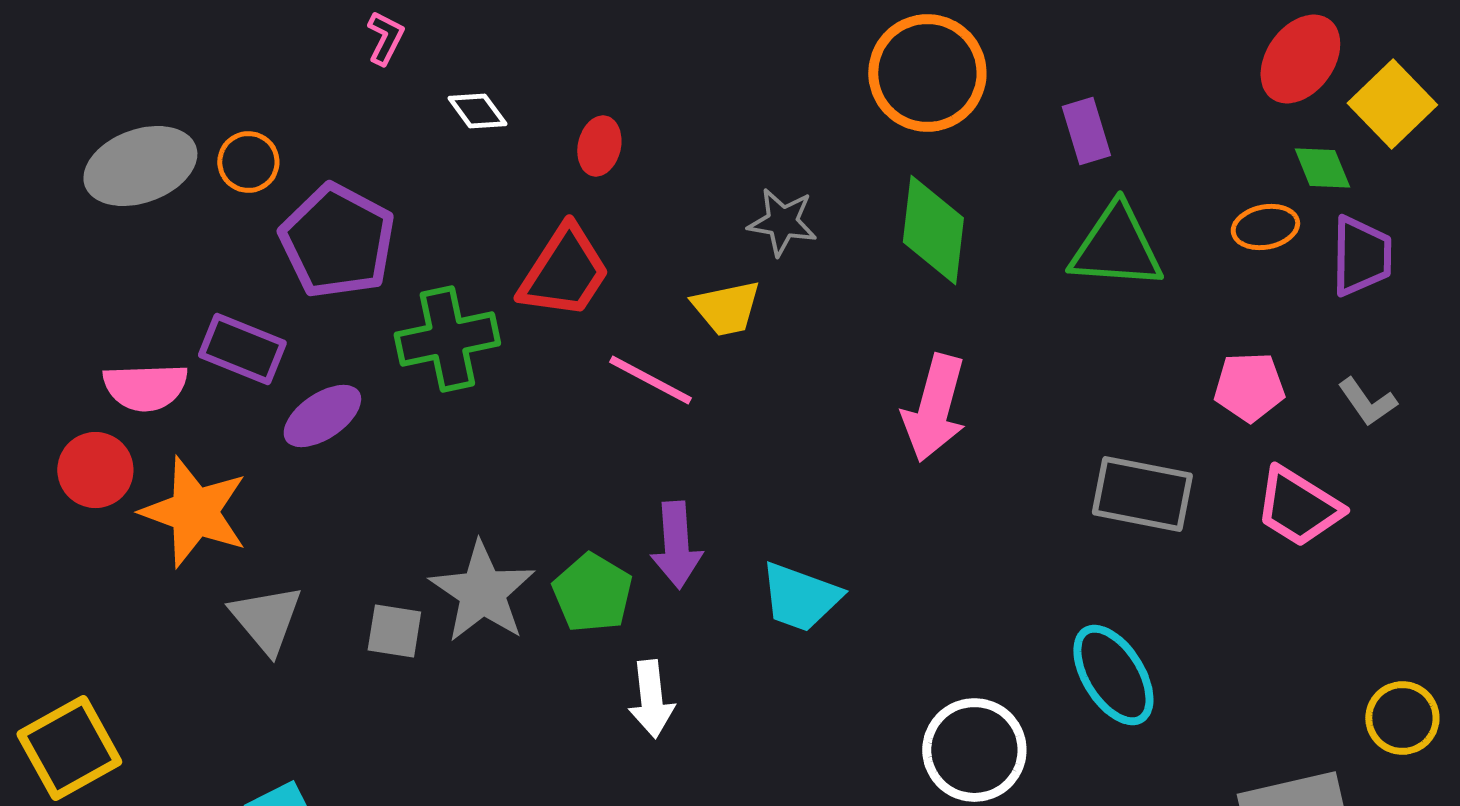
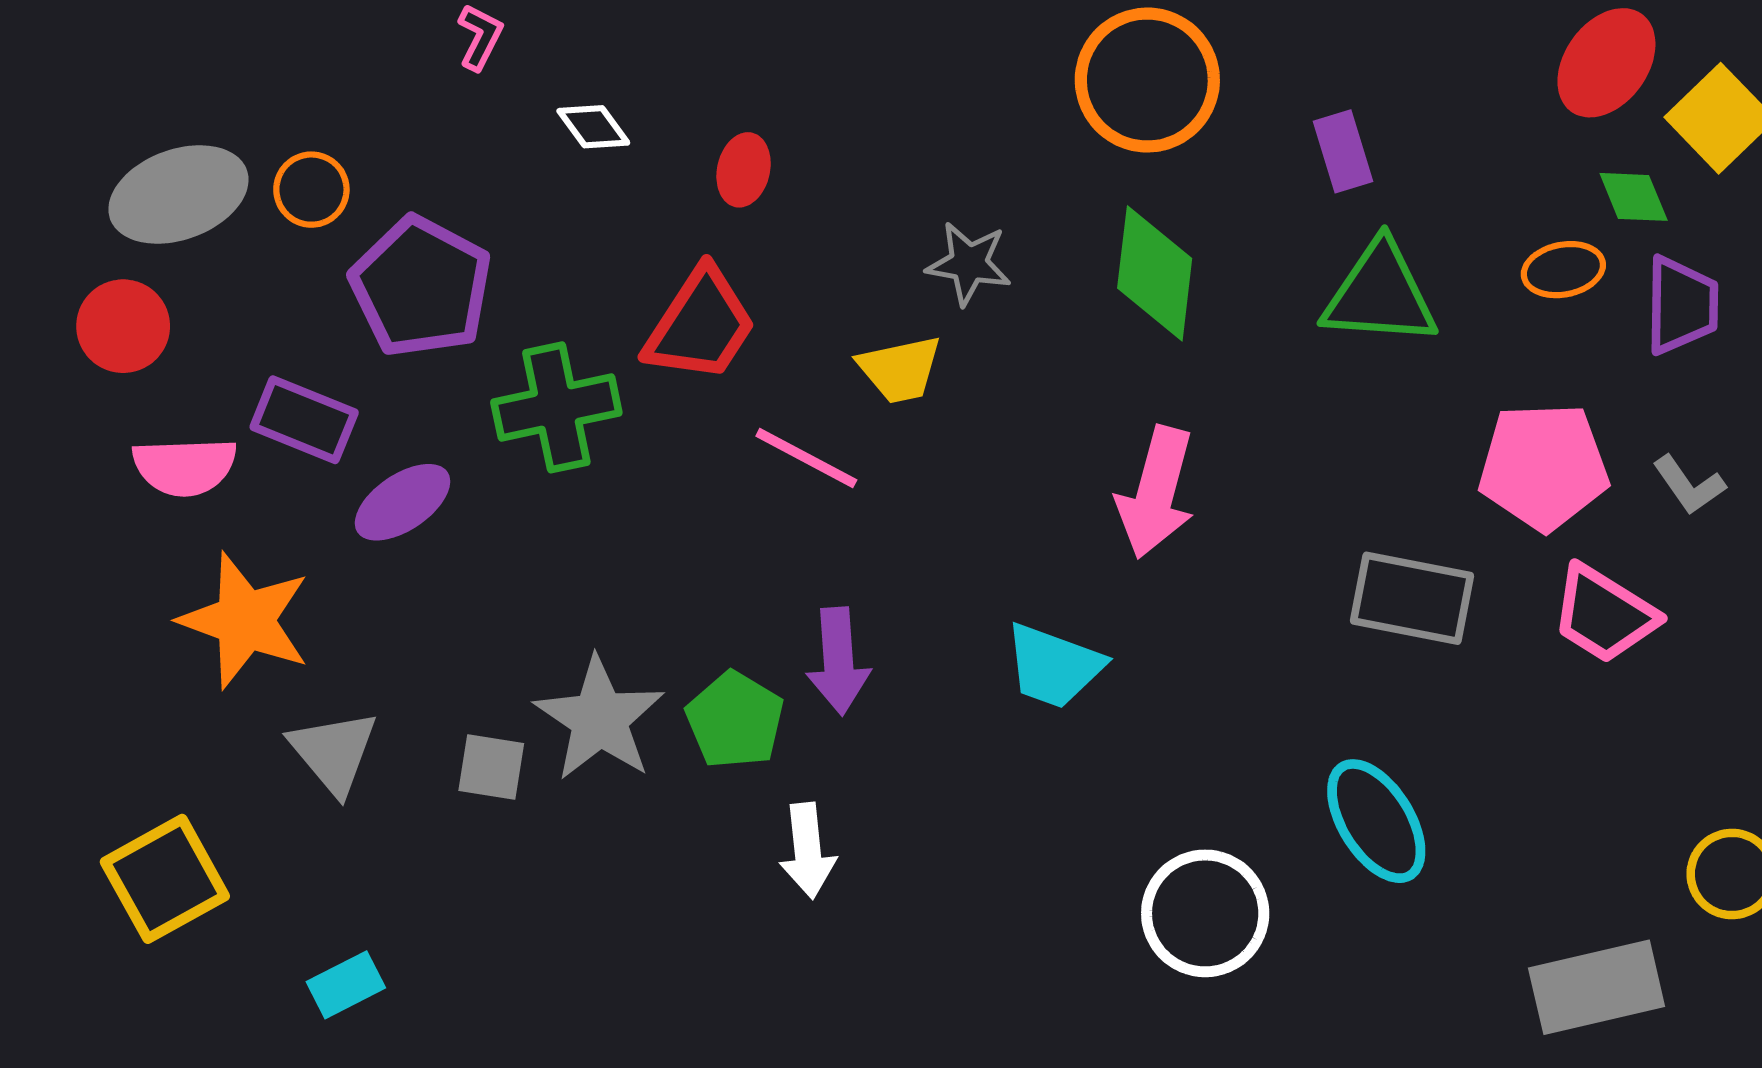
pink pentagon: (1249, 387) -> (1544, 467), size x1.5
red circle: (95, 470) -> (123, 326), moved
cyan trapezoid: (800, 597) -> (1054, 666), moved
yellow square: (69, 748) -> (165, 879), moved

